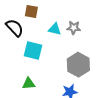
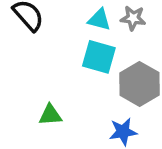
cyan square: (33, 50) -> (99, 57), moved

